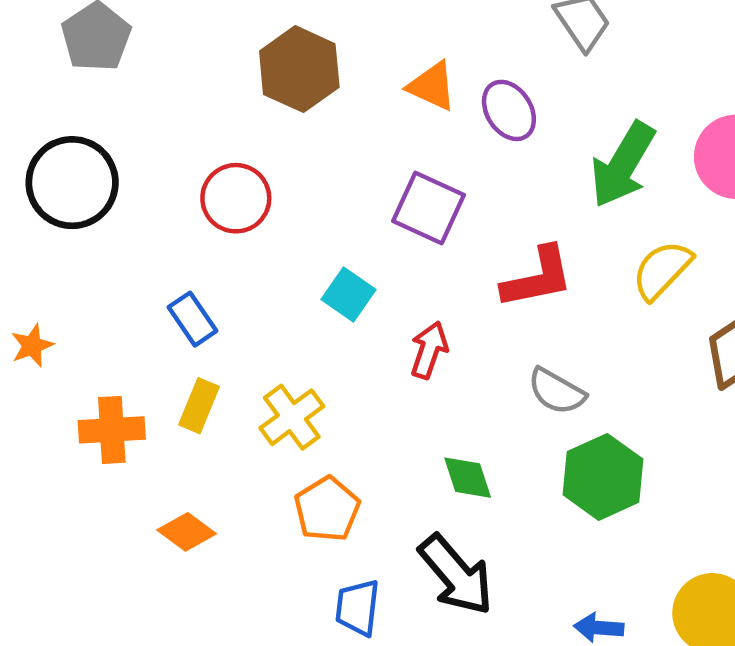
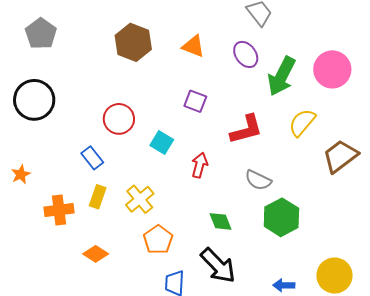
purple ellipse: (509, 110) -> (246, 54), moved
red circle: (236, 198) -> (119, 119), moved
purple square: (429, 208) -> (195, 101), size x0.7

